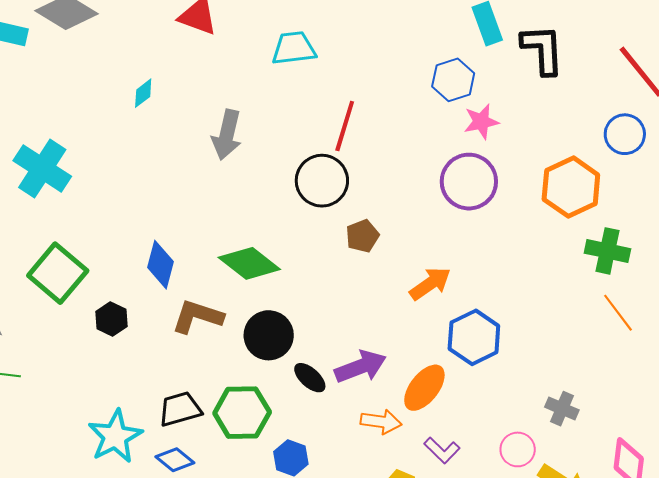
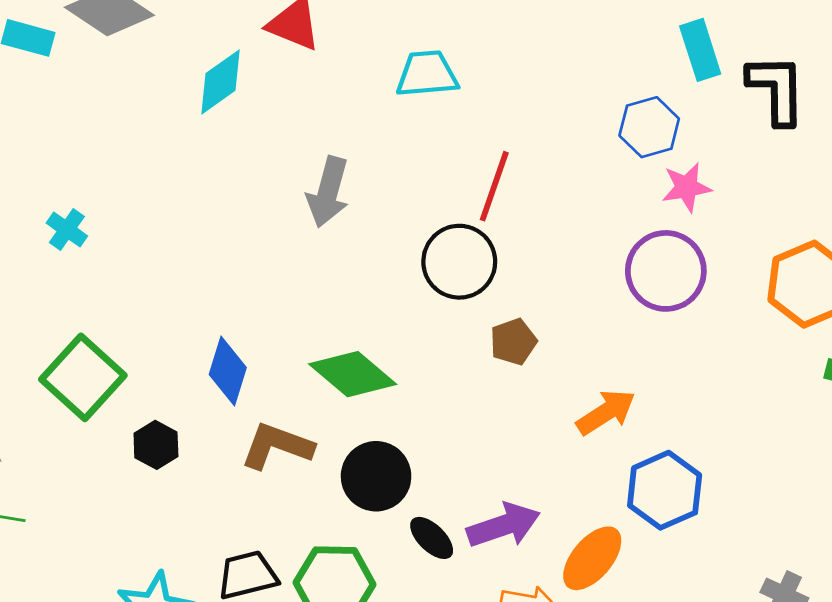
cyan diamond: (143, 93) -> (220, 82), moved, size x1.6
cyan cross: (42, 168) -> (67, 230), size x0.5

